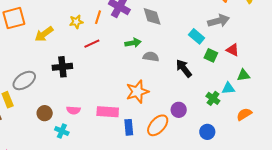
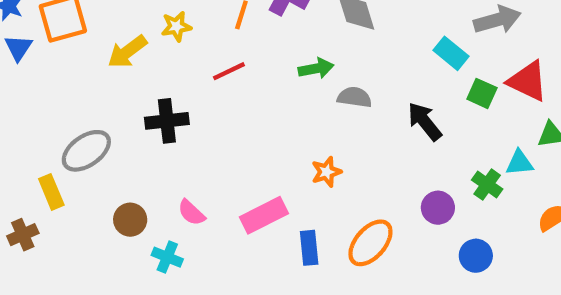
yellow star: (76, 22) -> (176, 26), moved
red triangle: (233, 50) -> (528, 81), size x1.5
orange star: (137, 92) -> (326, 172), size x0.6
pink semicircle: (73, 110) -> (191, 213), turned 40
purple circle: (179, 110) -> (438, 208), moved
pink rectangle: (108, 112) -> (264, 215), turned -30

